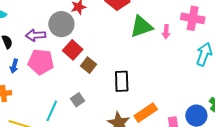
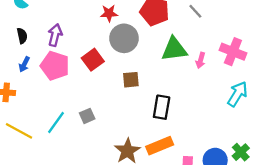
gray circle: (61, 24) -> (124, 38), moved
purple arrow: (36, 35) -> (55, 35), turned 96
brown square: (89, 65) -> (131, 80), moved, turned 35
black rectangle: (122, 81) -> (162, 107), moved

